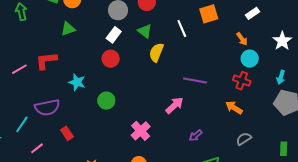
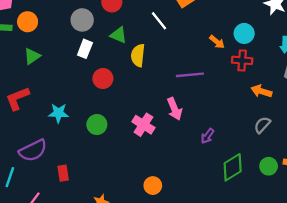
orange arrow: (242, 39) -> (217, 42), moved
red circle: (111, 59) -> (103, 79), moved
pink arrow: (174, 105) -> (175, 109), turned 126
orange arrow: (234, 108) -> (261, 91), moved
pink cross: (141, 131) -> (143, 125), moved
red rectangle: (67, 133) -> (63, 173), turned 40

